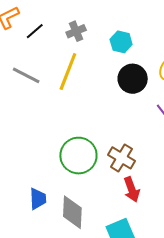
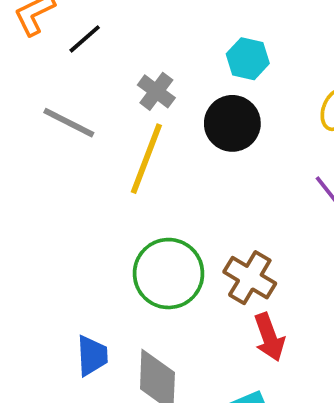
gray cross: (76, 31) -> (156, 91), moved, turned -30
yellow line: (68, 72) -> (146, 159), moved
black circle: (133, 79) -> (232, 123), moved

